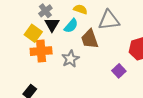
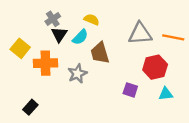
gray triangle: (109, 20) -> (140, 34), moved
yellow square: (33, 33) -> (20, 48), moved
purple square: (119, 71) -> (130, 90), turned -32

